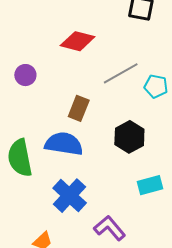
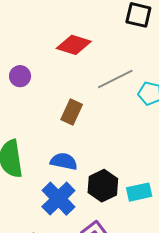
black hexagon: (129, 137) -> (103, 186), moved
blue semicircle: (64, 144) -> (64, 161), moved, size x0.7

